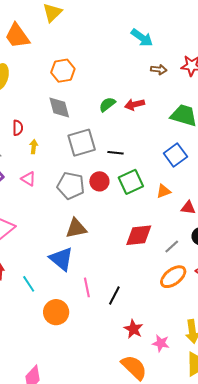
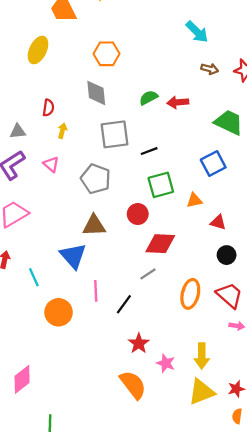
black line: (115, 153) -> (149, 151), turned -35
red circle: (99, 181) -> (138, 214), moved
gray line: (172, 247) -> (148, 274), moved
orange ellipse: (173, 277) -> (190, 294), turned -48

